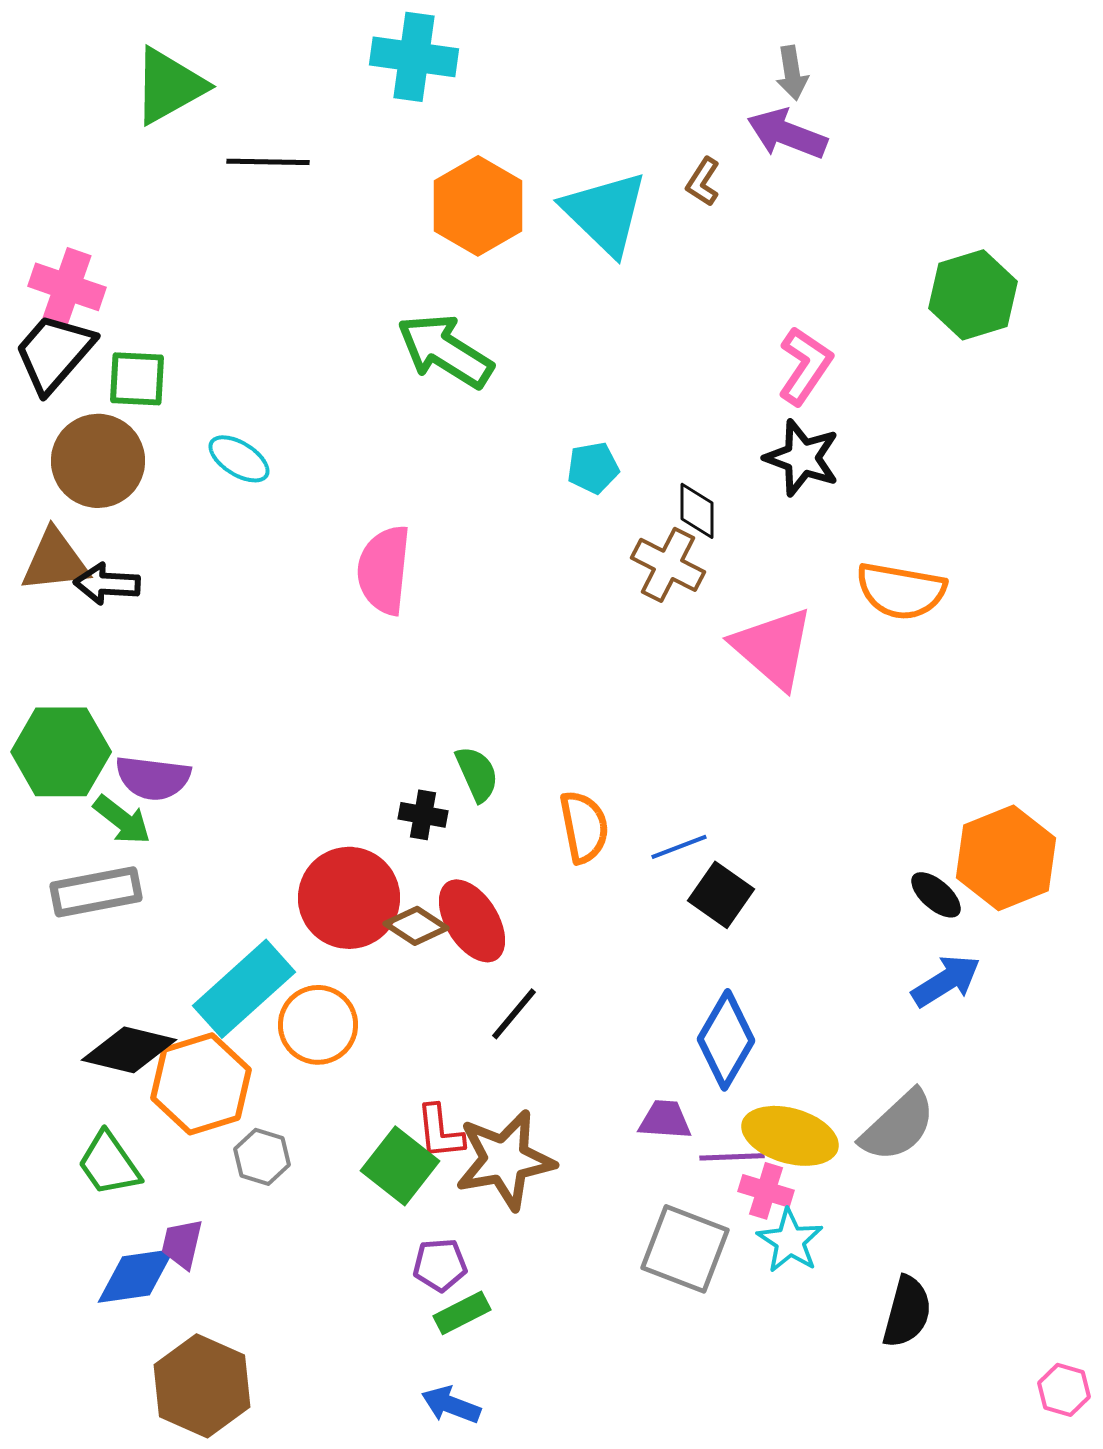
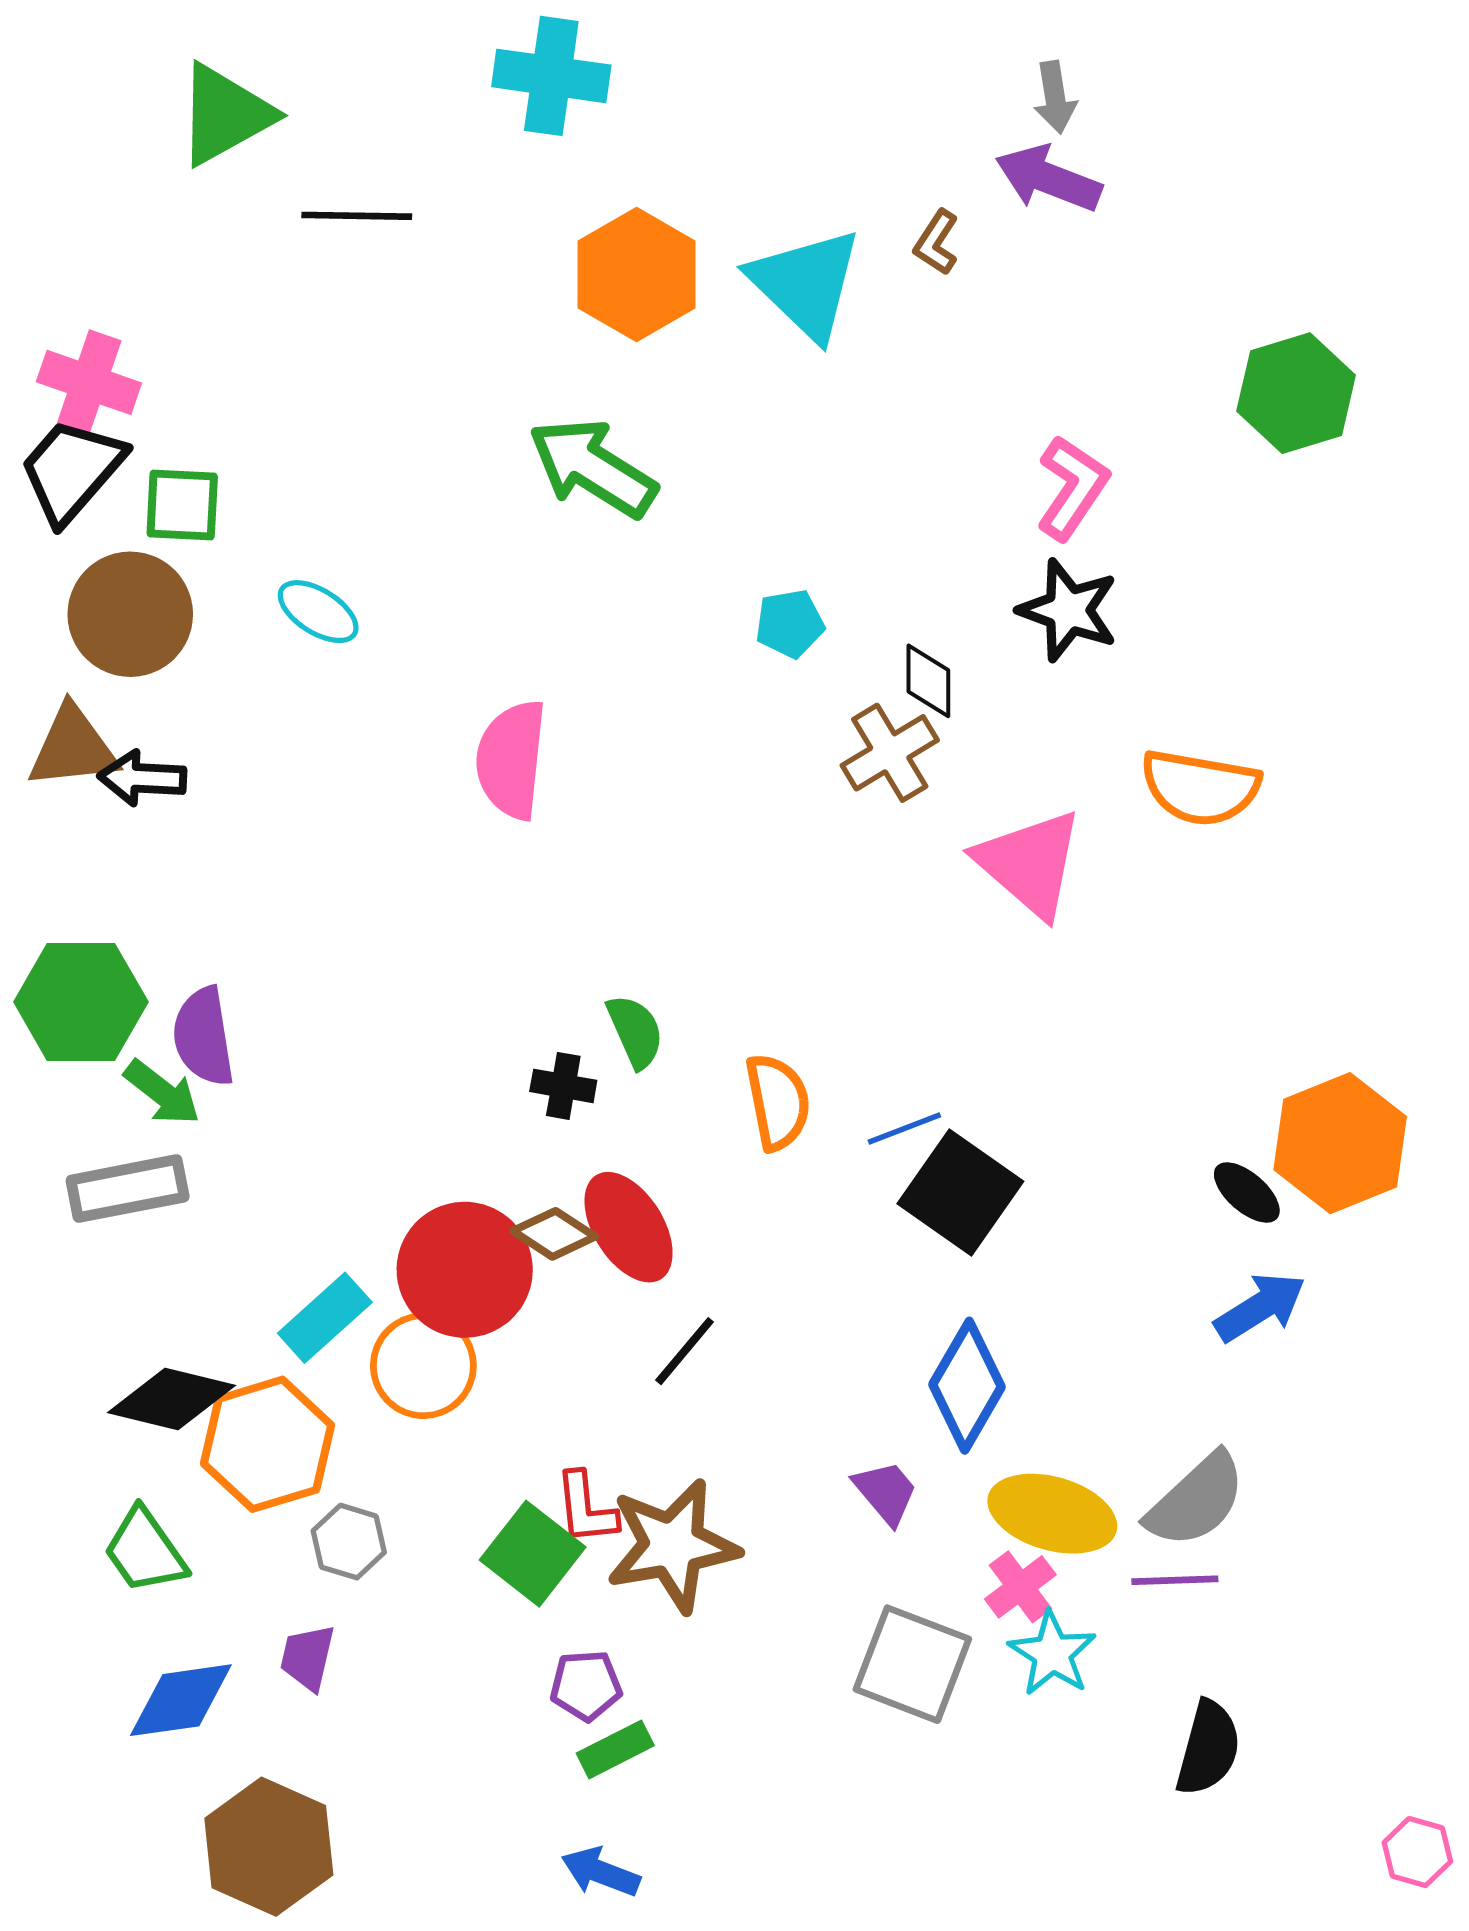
brown cross: (668, 565) -> (890, 753), turned 32
purple semicircle: (153, 778) -> (204, 1037), turned 74
black square: (721, 895) -> (960, 1193), size x1.4
red circle: (349, 898) -> (465, 1270), moved
cyan rectangle: (244, 989) -> (325, 1318), size x0.7
purple trapezoid: (665, 1120) -> (886, 1492), turned 46
purple line: (732, 1157) -> (1175, 1580), moved
pink cross: (766, 1191) -> (1020, 1587), turned 36
purple trapezoid: (182, 1244) -> (307, 1658), moved

